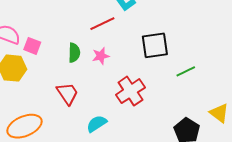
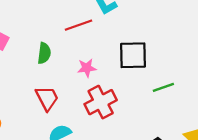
pink star: (101, 56) -> (87, 68), moved
red trapezoid: (67, 94) -> (47, 98), moved

